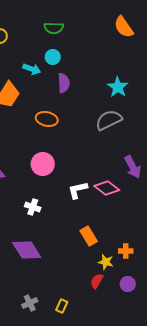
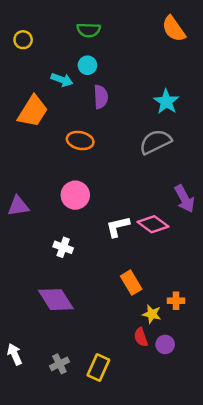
red semicircle: (97, 281) -> (141, 337), turned -49
purple circle: (128, 284) -> (165, 344), moved
yellow rectangle: (62, 306) -> (98, 368), size x1.5

